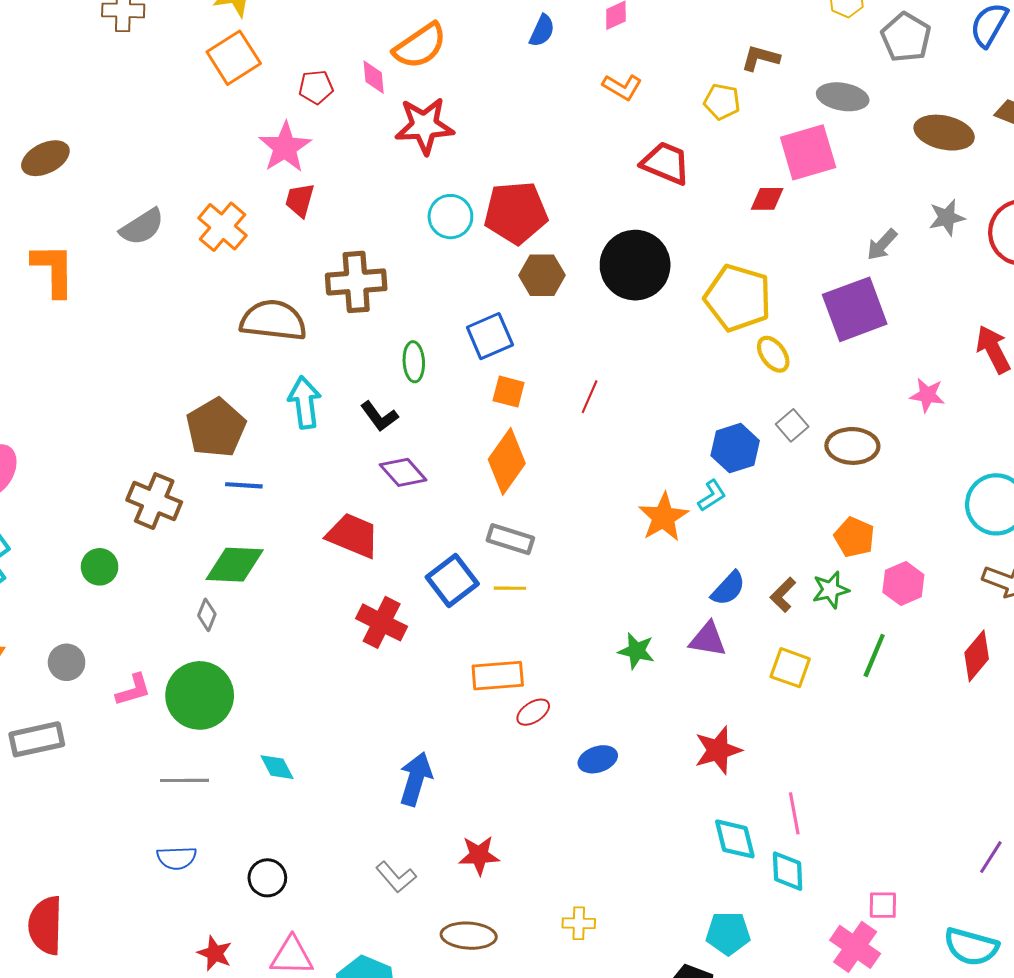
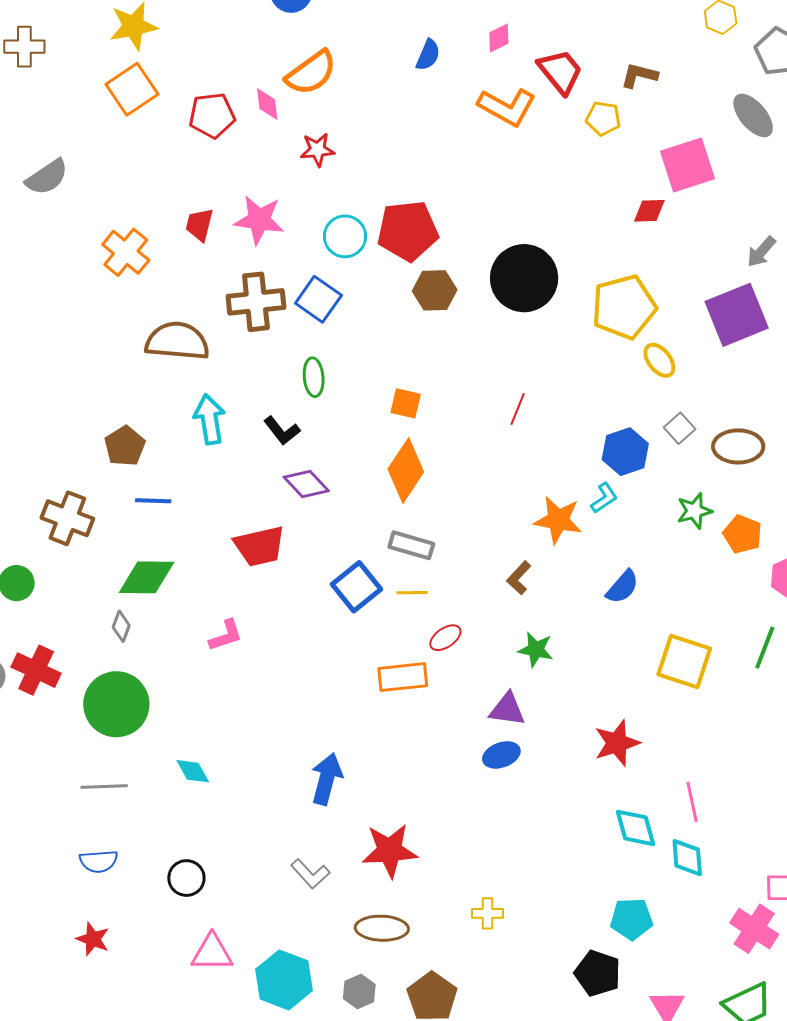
red pentagon: (316, 87) -> (212, 115), size x1.4
orange L-shape: (622, 87) -> (507, 107), size x1.5
gray ellipse: (843, 97) -> (753, 115), moved, turned 42
red star: (424, 126) -> (317, 150), size x0.6
pink star: (285, 147) -> (259, 220), moved, turned -30
red trapezoid: (666, 163) -> (560, 72), moved, turned 30
gray semicircle: (142, 227) -> (47, 177), moved
yellow pentagon: (738, 298) -> (624, 307), turned -30
blue square: (490, 336) -> (318, 299), moved, turned -30
red line: (590, 397) -> (518, 409), moved
brown pentagon: (216, 428) -> (125, 446), size x0.7
orange star: (663, 517) -> (558, 520), turned -30
red trapezoid: (353, 536) -> (260, 546), turned 146
green star: (831, 590) -> (694, 511), moved
brown L-shape: (783, 595) -> (519, 578), moved
red cross: (382, 622) -> (36, 670), moved
purple triangle: (708, 639) -> (507, 709), moved
yellow square: (790, 668) -> (684, 662), size x1.4
pink L-shape: (133, 690) -> (226, 636), moved
red ellipse: (533, 712) -> (445, 638), moved
red star: (479, 855) -> (390, 851), size x1.4
red star: (215, 953) -> (93, 939), moved

